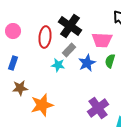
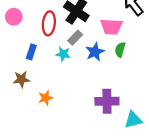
blue rectangle: (13, 63) -> (31, 52), moved
orange star: (42, 105) -> (46, 98), size x0.6
purple cross: (98, 108) -> (107, 101), turned 35

